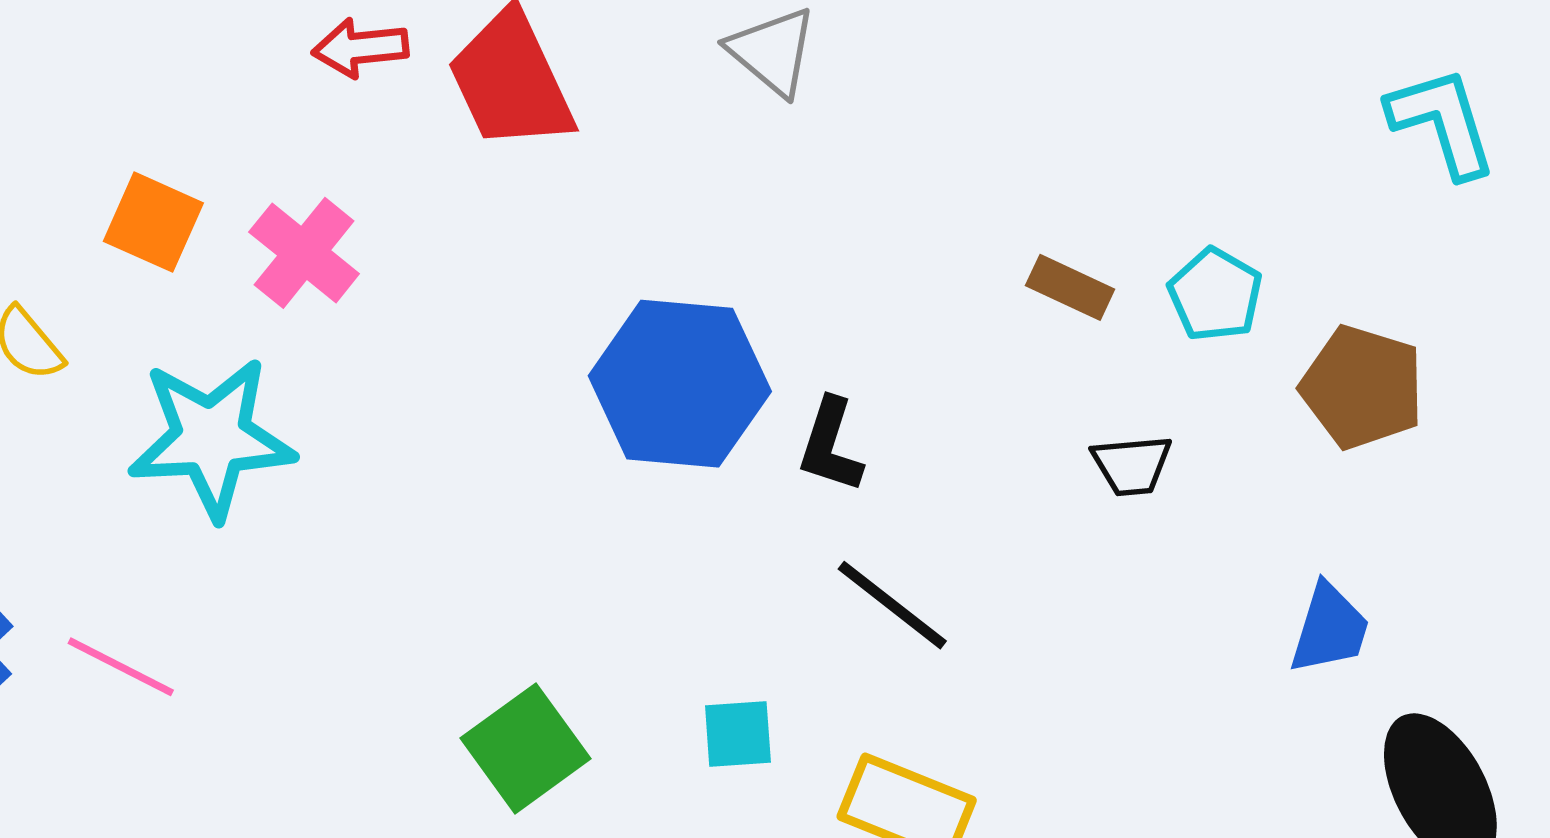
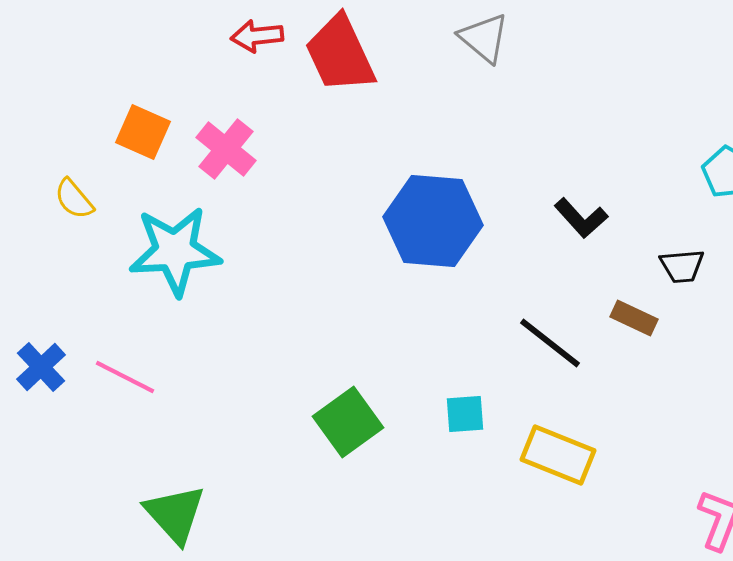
brown rectangle: (1070, 287) -> (634, 318), moved
black L-shape: (830, 445) -> (581, 218), moved, turned -60

